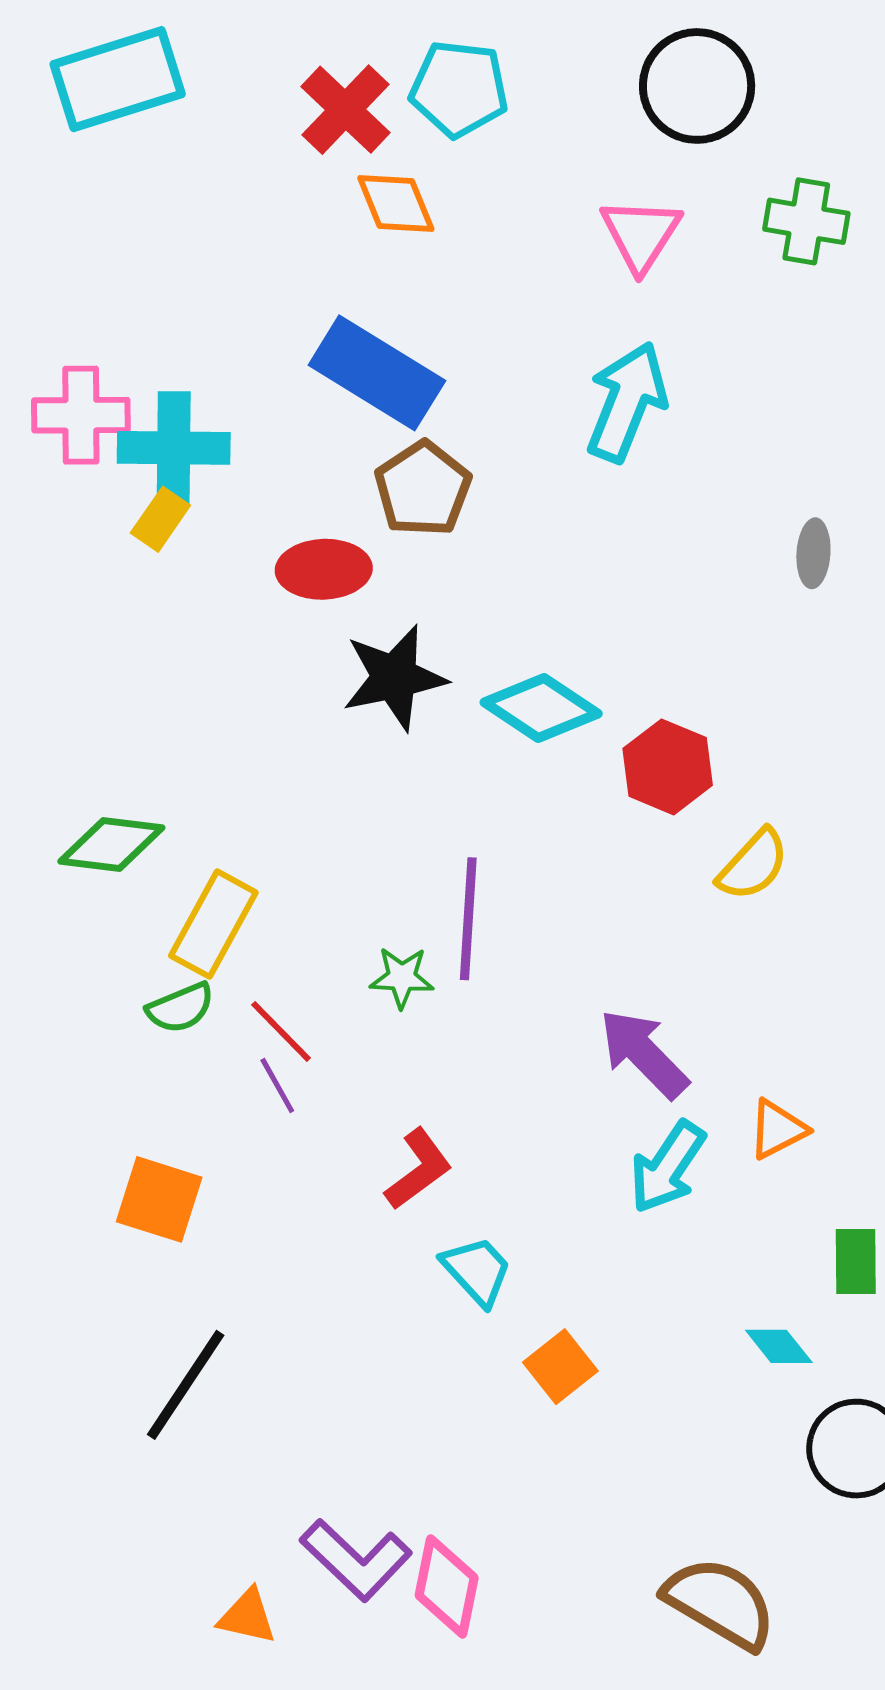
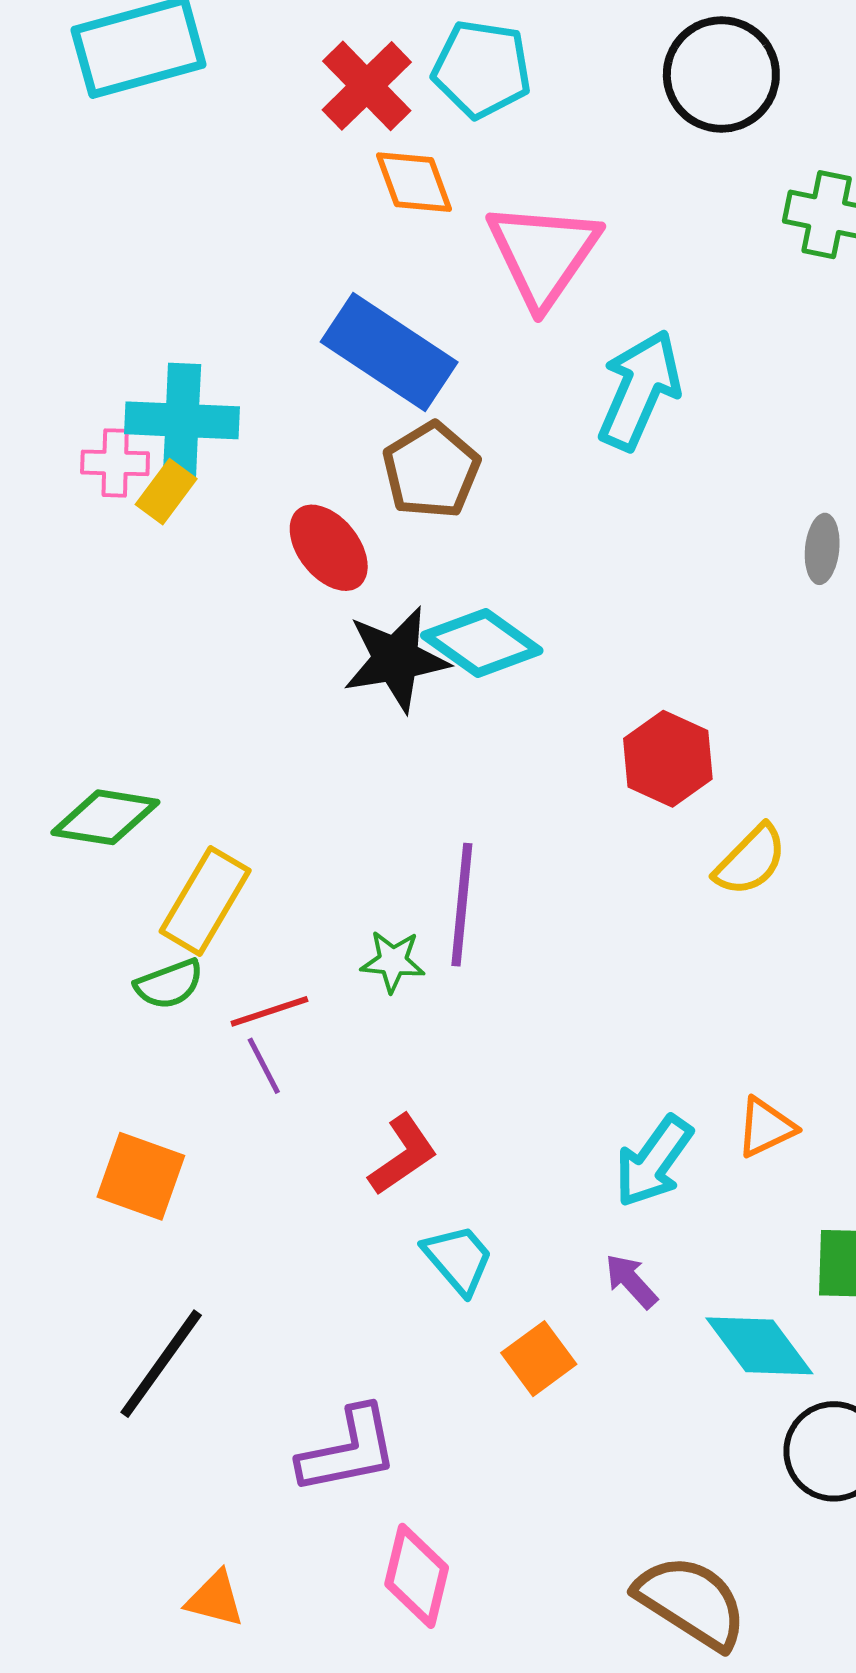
pink triangle: (641, 234) -> (543, 254), moved, size x1.4
pink cross: (81, 415) -> (115, 463), moved, size x0.7
red ellipse: (324, 569) -> (329, 548), turned 52
cyan diamond: (541, 708) -> (482, 643), moved
red line: (281, 1031) -> (269, 1011), turned -66
purple arrow: (644, 1054) -> (631, 1281), moved, size x0.6
cyan diamond: (779, 1346) -> (759, 1346), size x1.6
purple L-shape: (356, 1560) -> (348, 1450), moved, turned -57

